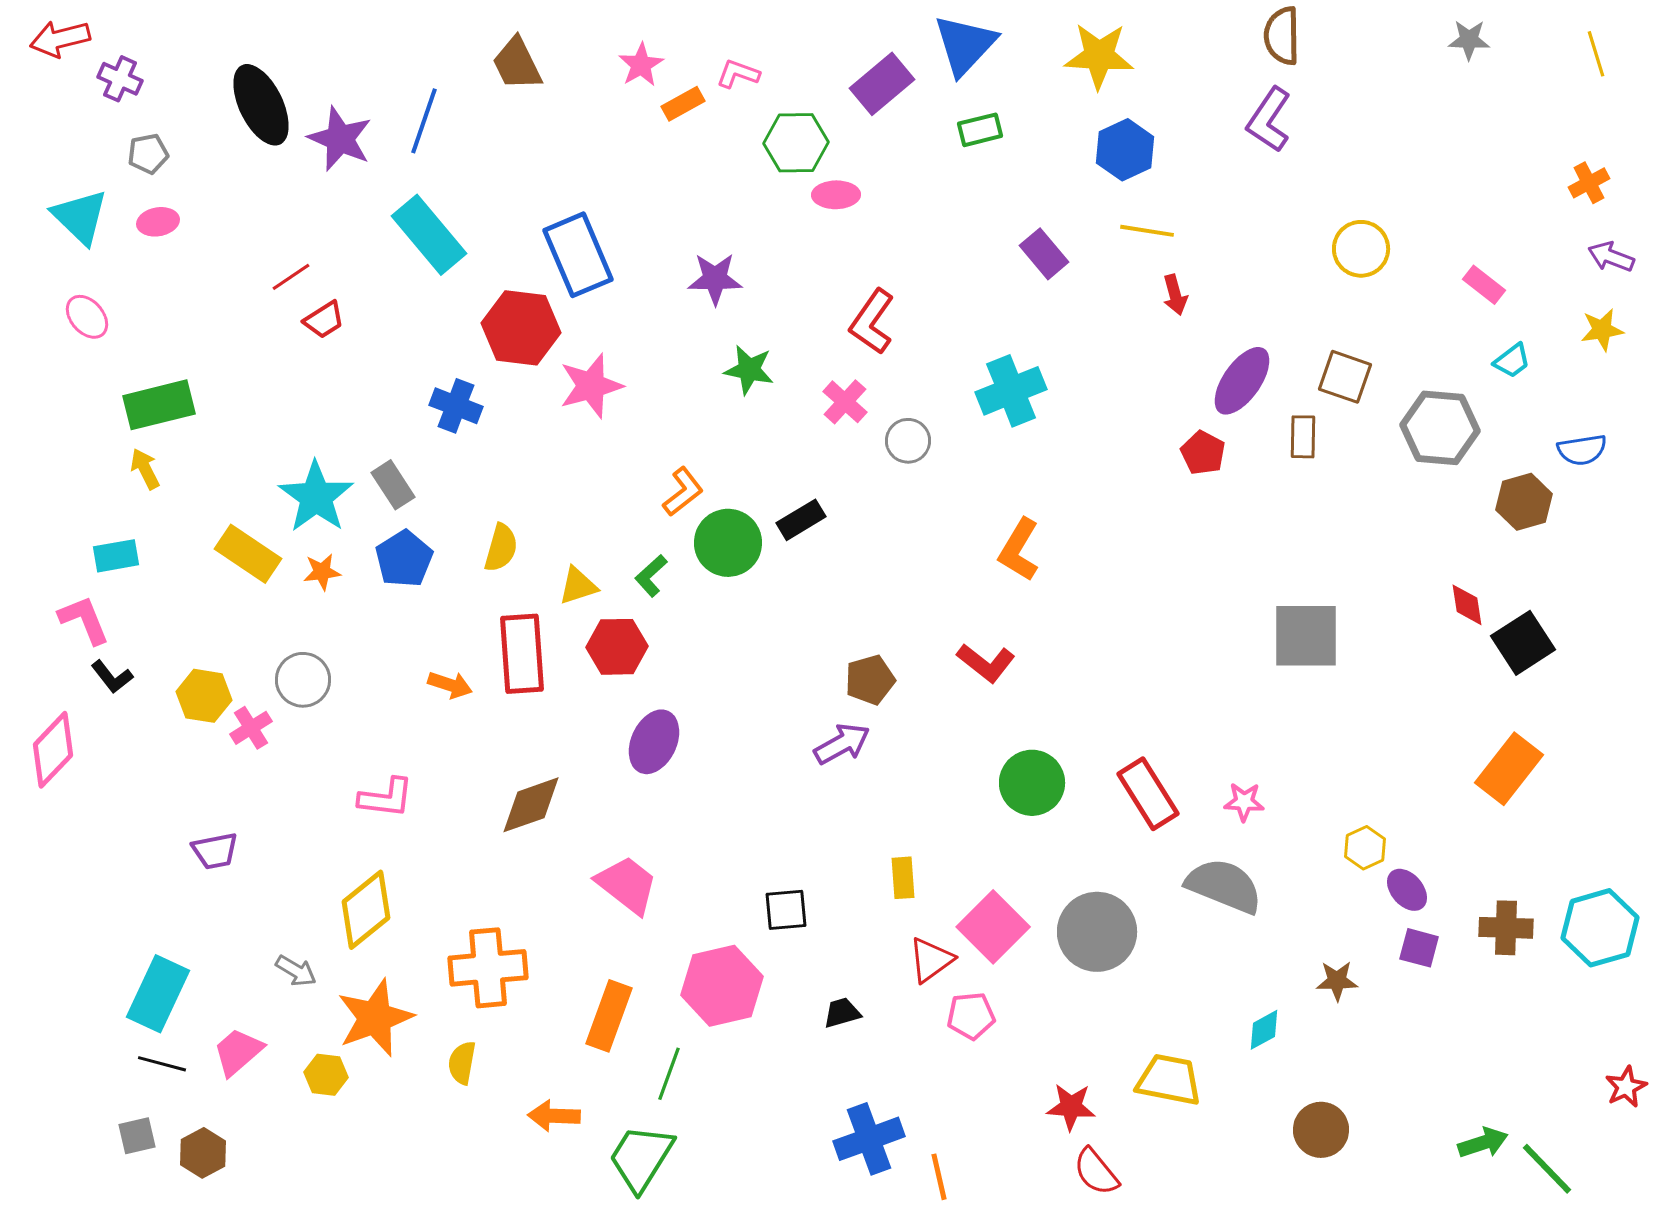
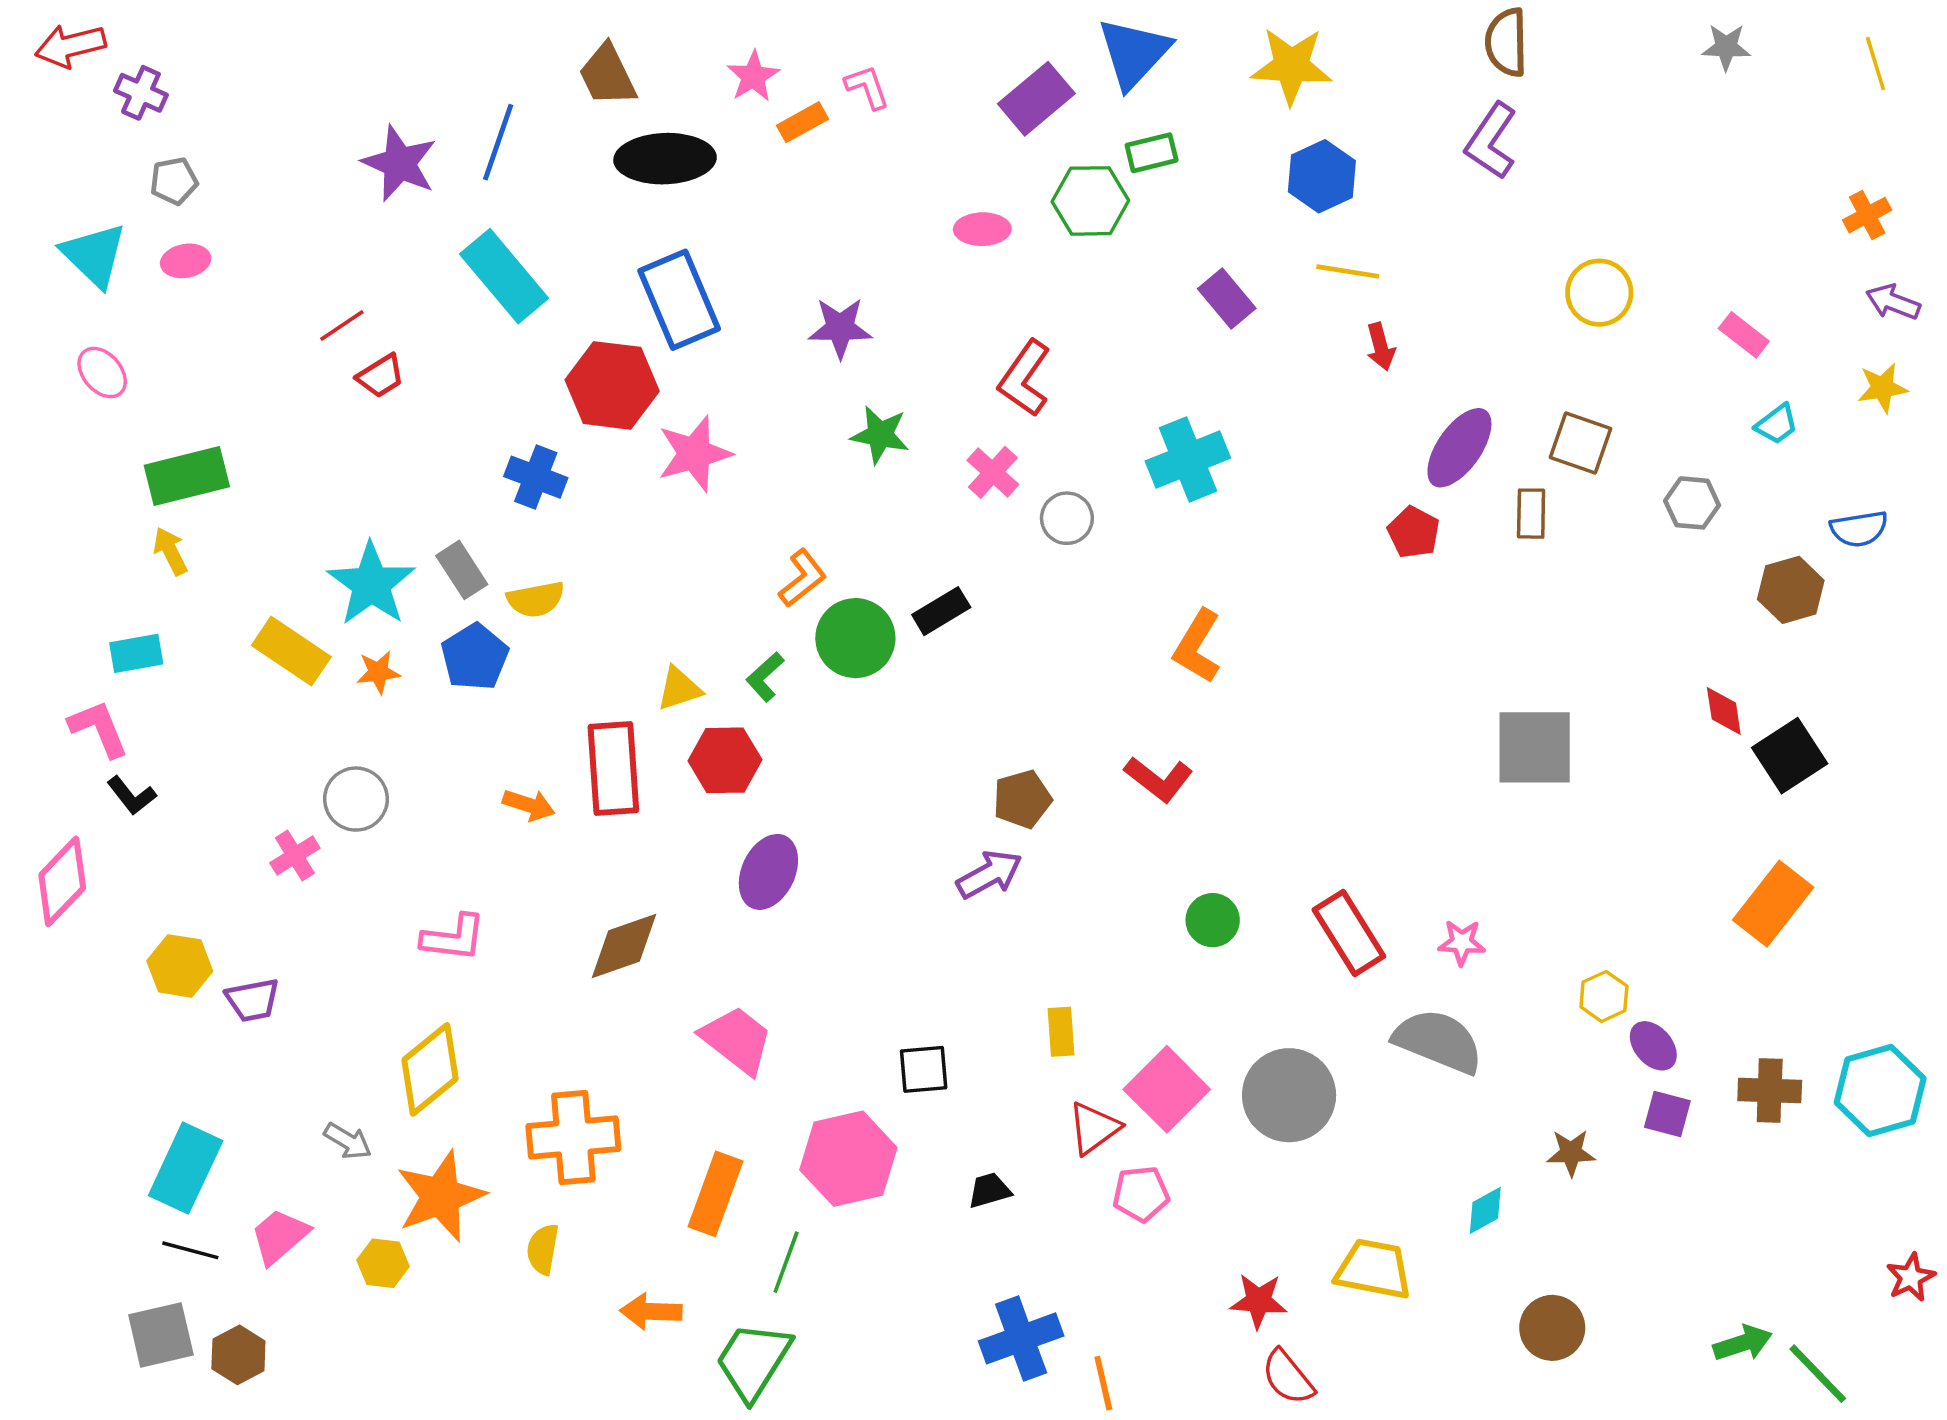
pink L-shape: (738, 74) -> (867, 87), turned 51
black ellipse: (261, 105) -> (665, 159), moved, turned -66
green hexagon: (796, 143) -> (1090, 201), moved
gray hexagon: (1440, 428) -> (1692, 503), size x0.6
yellow semicircle: (501, 548) -> (536, 599), moved, turned 63
yellow hexagon: (204, 696) -> (180, 966), moved
green circle: (1032, 783) -> (1213, 920), size x0.7
gray square: (137, 1136) -> (161, 1335), size x1.5

